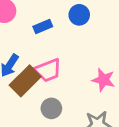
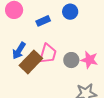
pink trapezoid: (48, 70) -> (48, 54), turned -50
gray circle: (51, 108) -> (71, 60), moved

